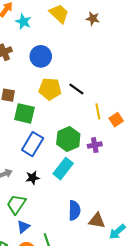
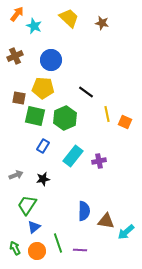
yellow pentagon: (50, 89) -> (43, 88), moved
orange square: (116, 120) -> (125, 122), turned -32
green hexagon: (68, 139) -> (65, 118), moved
blue rectangle: (33, 144) -> (43, 146), size x0.6
purple cross: (95, 145) -> (99, 161), moved
cyan rectangle: (63, 169) -> (73, 156), moved

